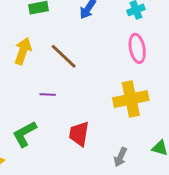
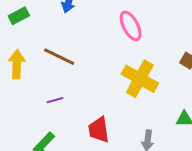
yellow cross: (131, 99) -> (140, 79), turned -32

